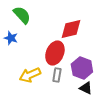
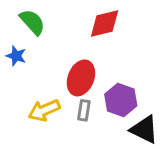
red diamond: (71, 29) -> (105, 23), moved
black triangle: (86, 88) -> (144, 129), moved, size x1.5

